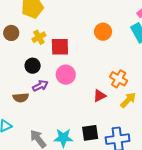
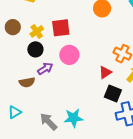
brown circle: (11, 33) -> (13, 27), moved
yellow cross: (39, 37) -> (37, 31), moved
black square: (90, 133) -> (113, 94), moved, turned 36

